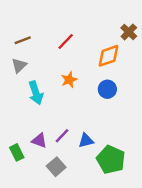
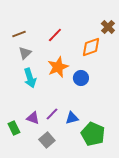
gray triangle: (19, 65) -> (25, 53), moved
orange star: (69, 80) -> (58, 67), size x1.5
blue circle: (107, 89) -> (81, 78), moved

